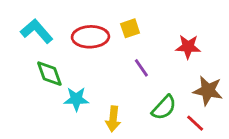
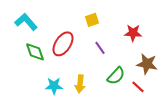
red ellipse: (90, 37) -> (63, 44), moved, turned -55
cyan star: (76, 99) -> (54, 86), moved

